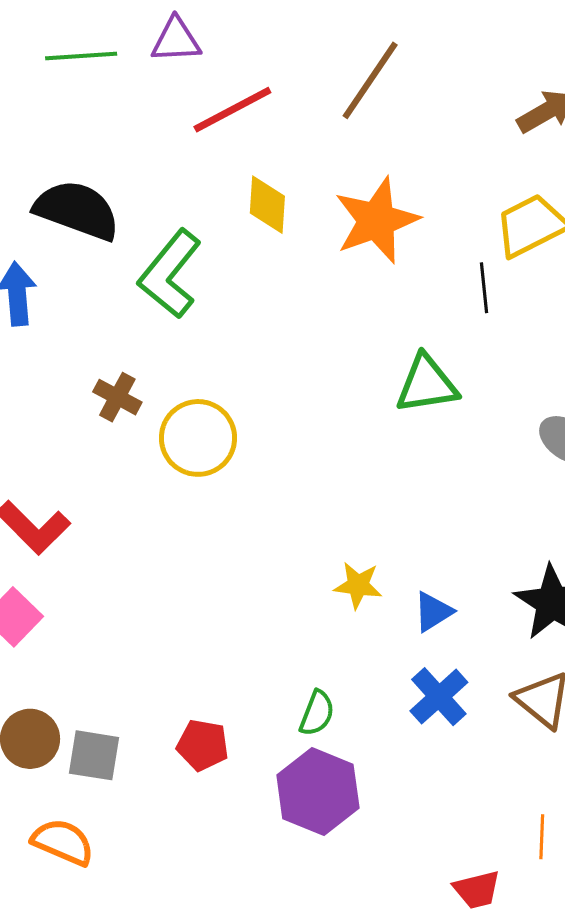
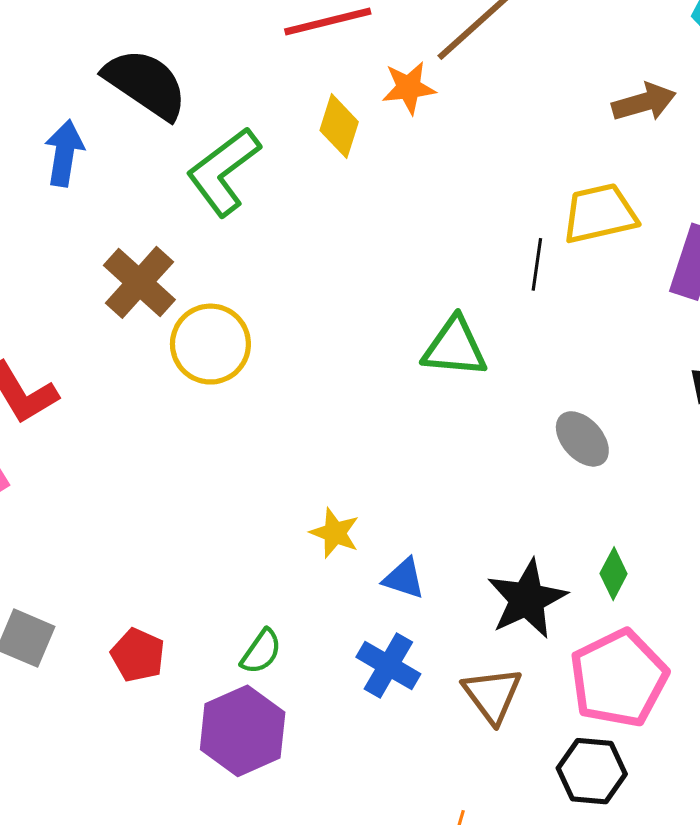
orange star: (377, 220) -> (409, 88), moved, size x0.6
brown cross: (117, 397) -> (139, 282), size x1.5
blue triangle: (433, 612) -> (404, 578), turned 36
blue cross: (439, 697) -> (388, 665), turned -32

